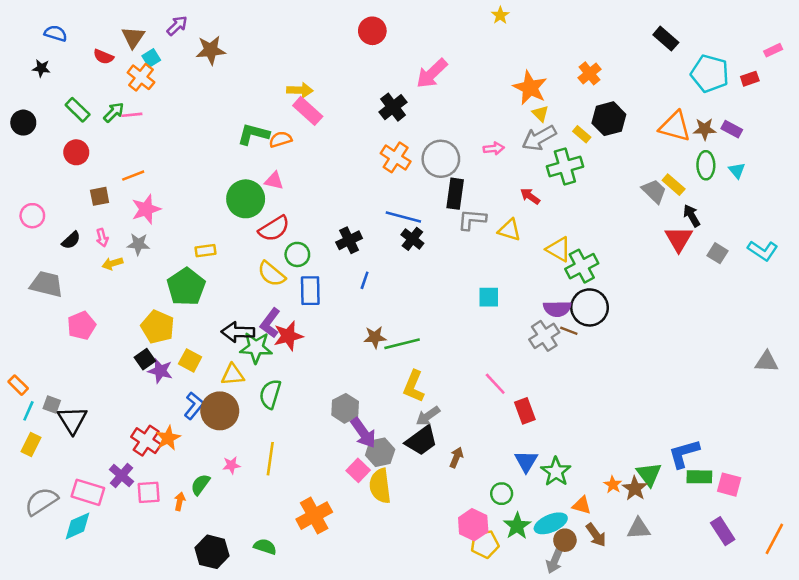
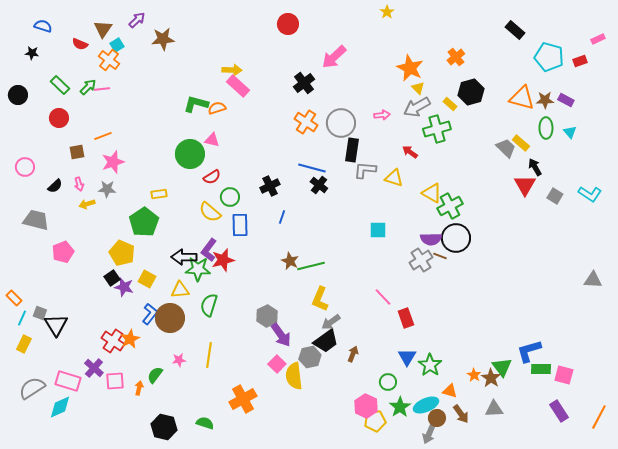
red semicircle: (274, 229) -> (212, 177), size x0.7
brown star: (375, 337) -> (290, 261), turned 30
gray hexagon: (380, 452) -> (310, 357), moved

